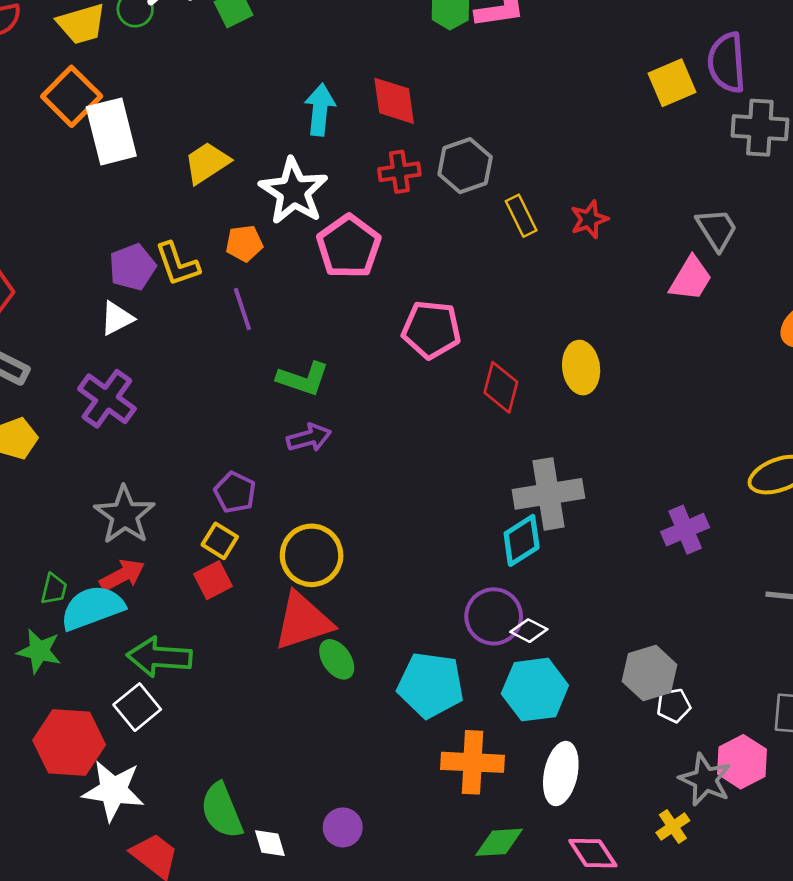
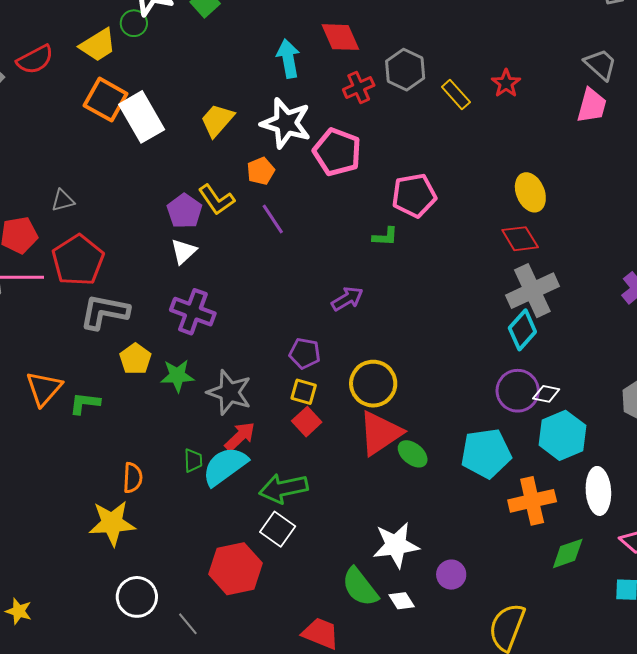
green L-shape: (303, 379) -> (385, 237), moved, size x0.7
red diamond: (501, 387) -> (520, 239), moved, turned -30
green star: (39, 651) -> (177, 376), moved
white star: (113, 791) -> (396, 545), moved

